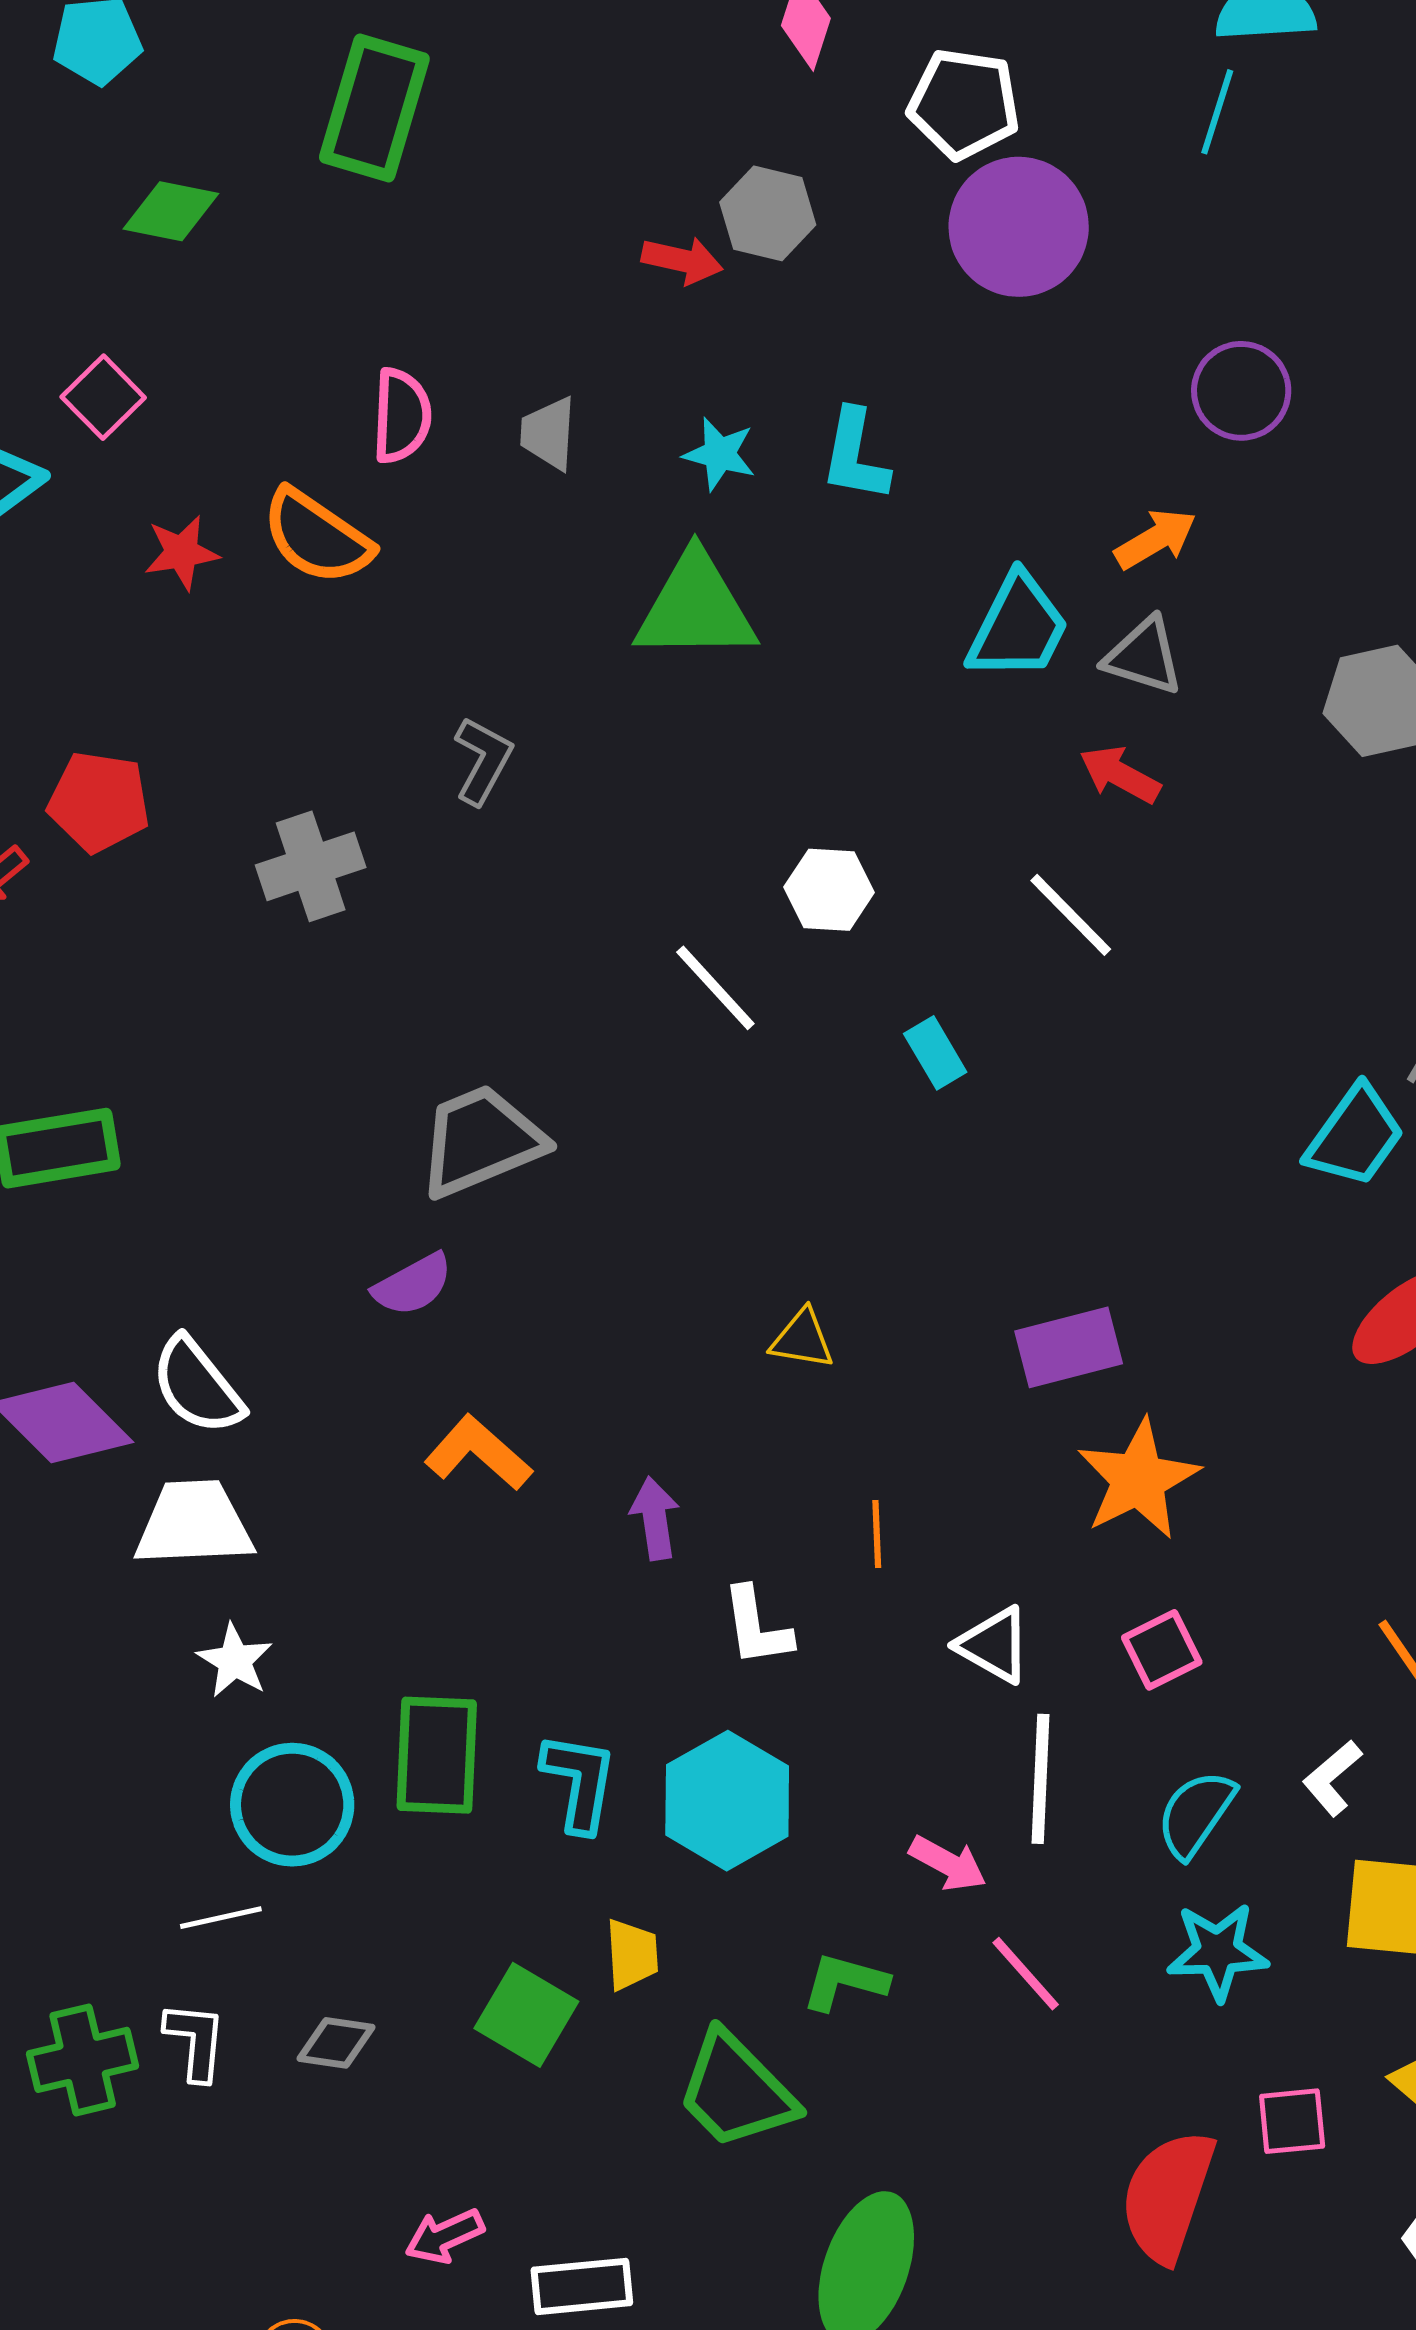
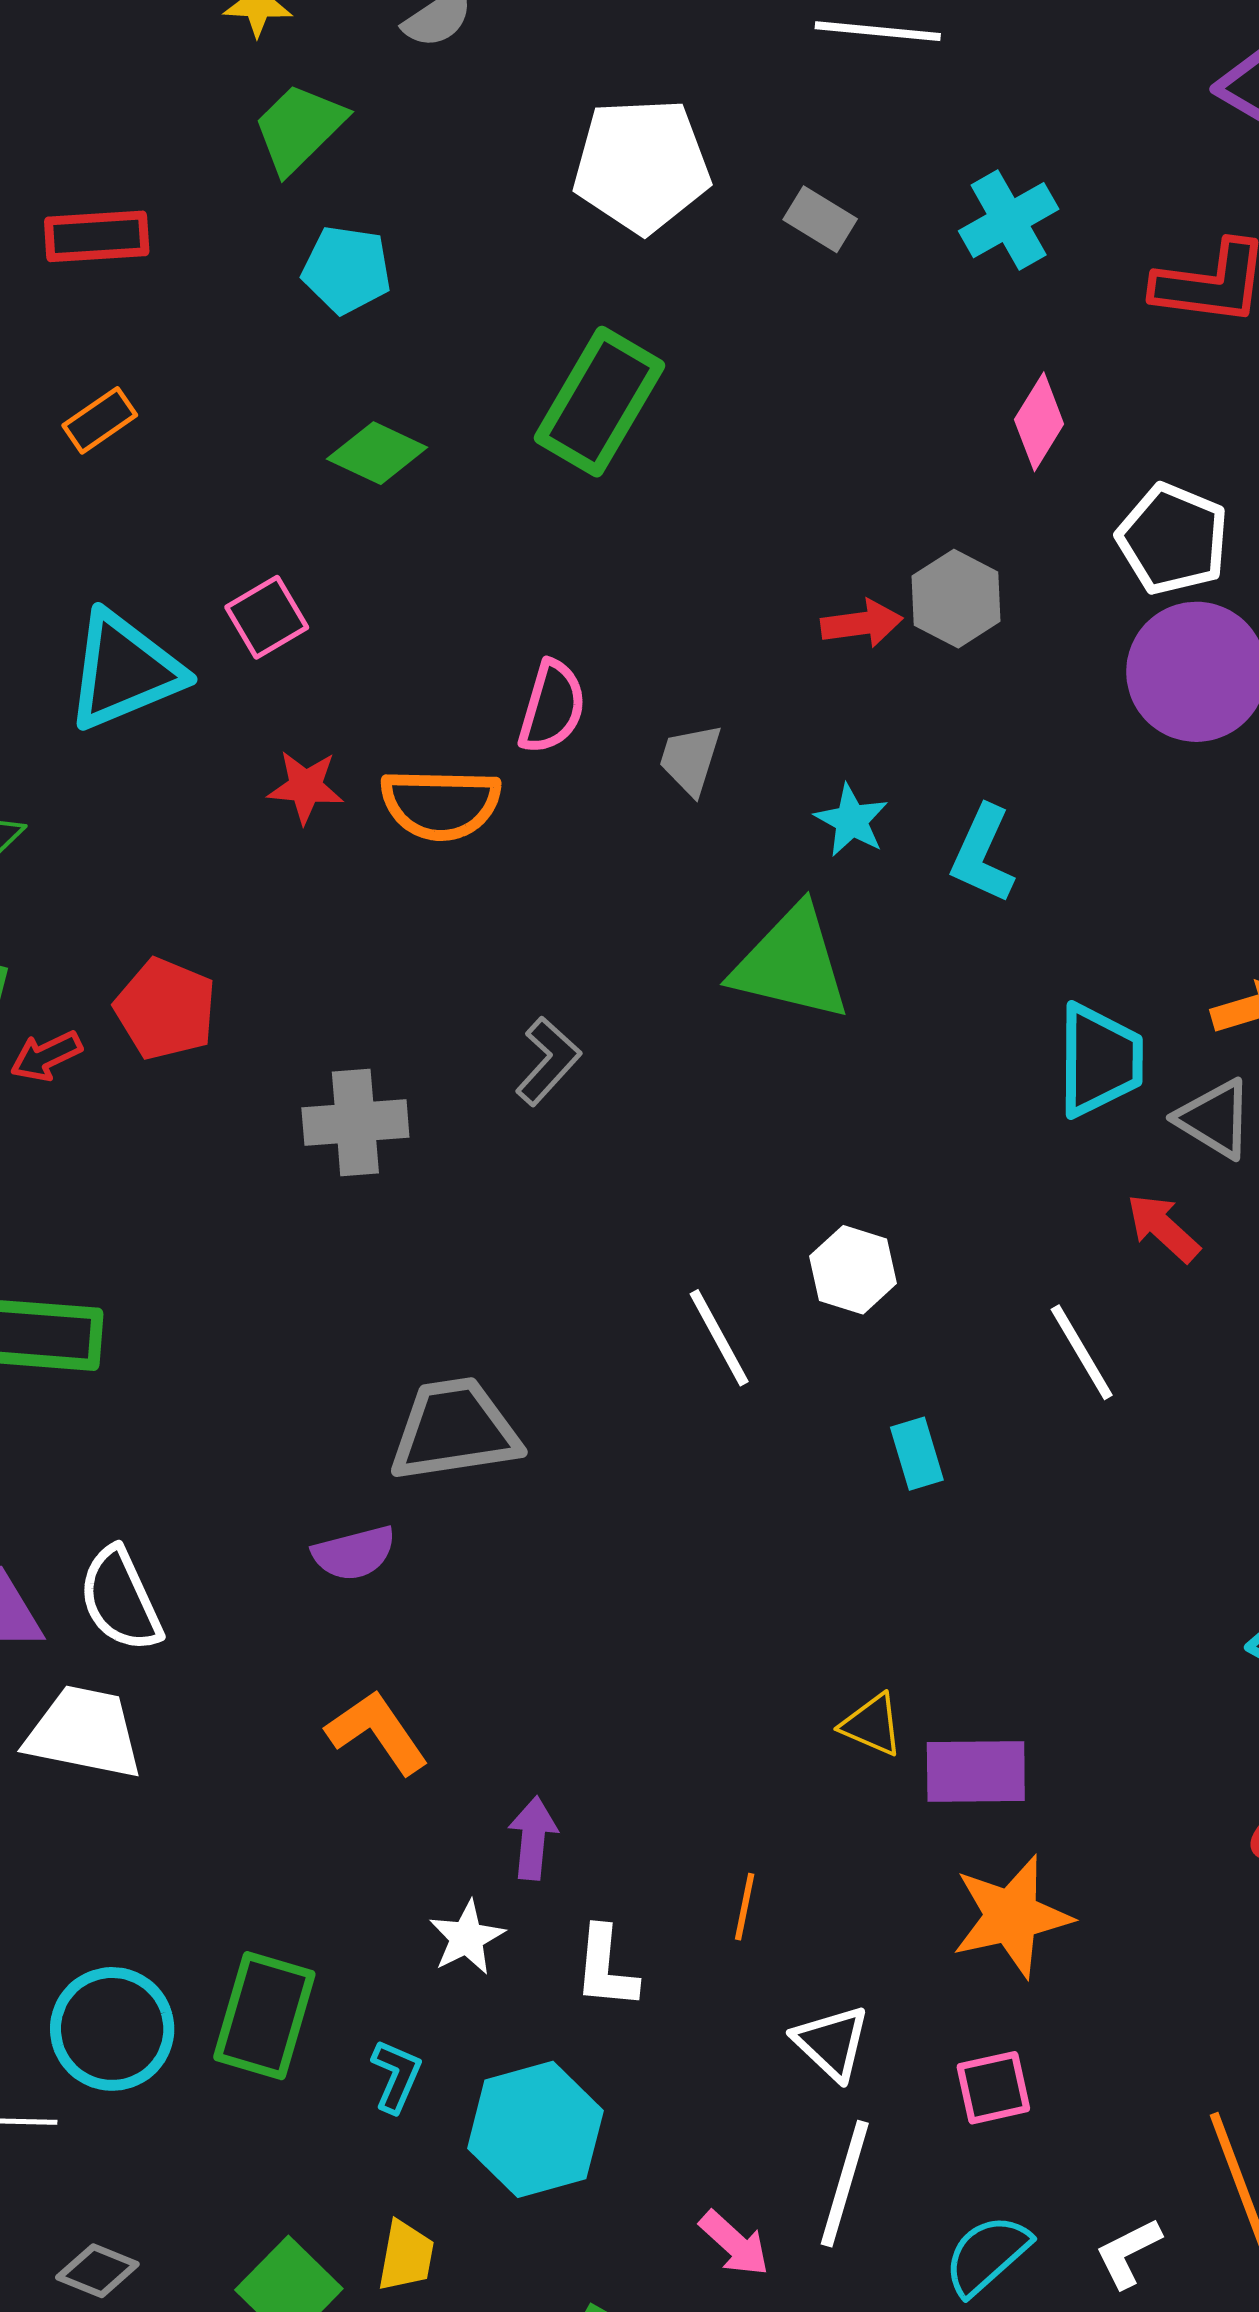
red arrow: (682, 260) -> (862, 623), turned -34
orange semicircle: (317, 537) -> (441, 804), turned -47
cyan trapezoid: (1018, 627) -> (1100, 1060), turned -40
yellow triangle: (802, 1339) -> (872, 1725), moved
white star: (235, 1661) -> (467, 1938), moved
cyan L-shape: (579, 1782) -> (396, 2076), size x0.7

